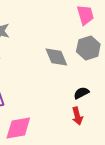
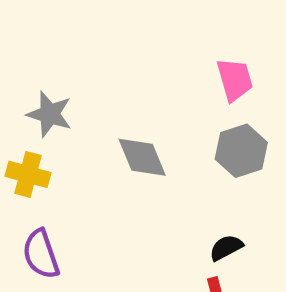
gray diamond: (56, 57) -> (142, 157), moved

